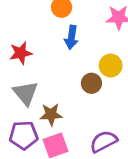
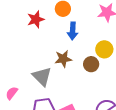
red star: (21, 53) -> (36, 19), moved
brown star: (51, 115) -> (63, 59), moved

